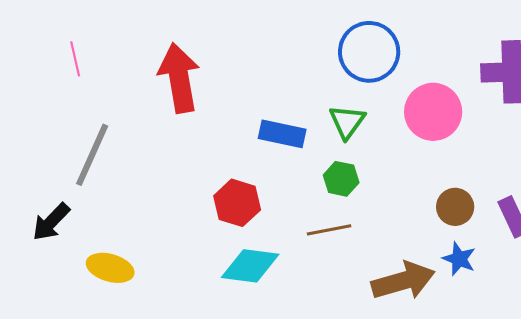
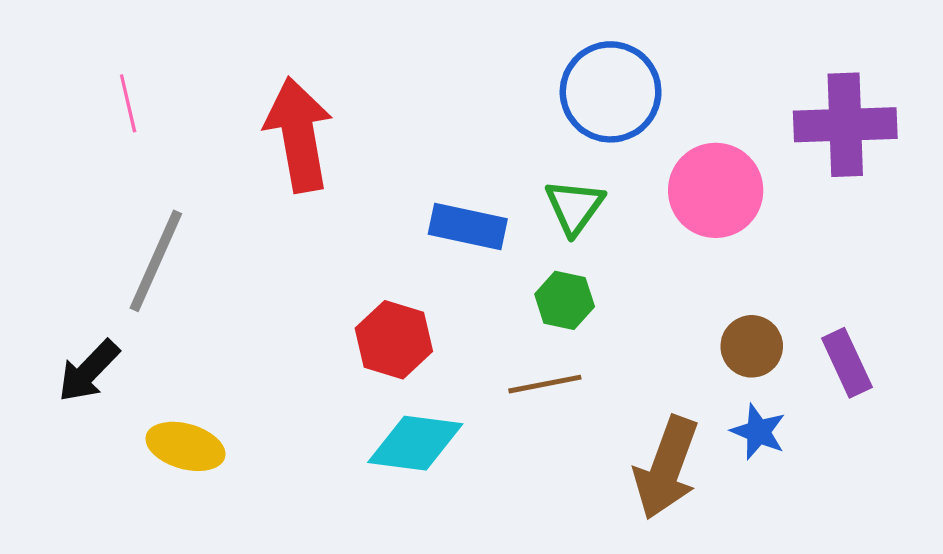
brown arrow: (403, 281) -> (666, 468), turned 126

